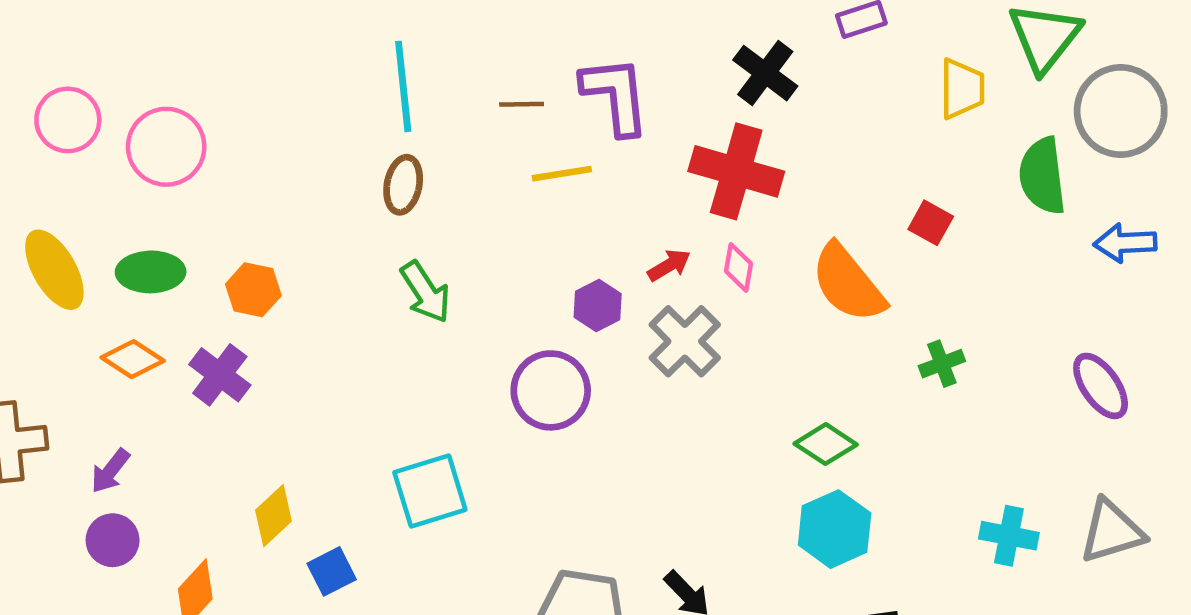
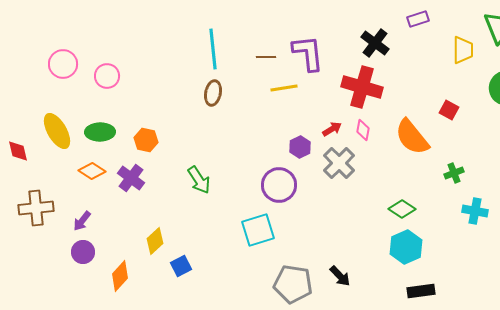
pink circle: (166, 147) -> (107, 76), size x0.7
green arrow: (425, 292) -> (199, 180), moved
cyan square: (430, 491) -> (258, 230), moved
cyan cross: (1009, 536) -> (475, 211), moved

